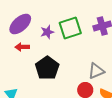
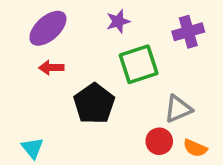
green square: (70, 28) -> (139, 64), moved
purple star: (47, 32) -> (118, 21), moved

